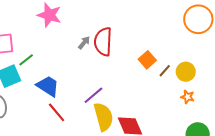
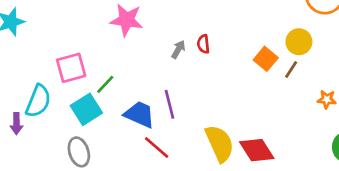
red semicircle: (103, 42) -> (203, 44), size x0.5
yellow circle: (186, 72) -> (299, 42), moved
purple line: (93, 95) -> (169, 104), moved, turned -55

